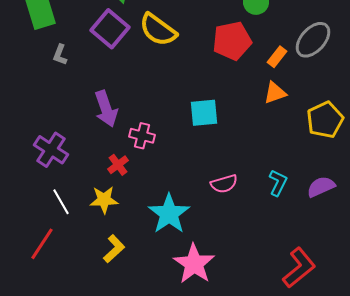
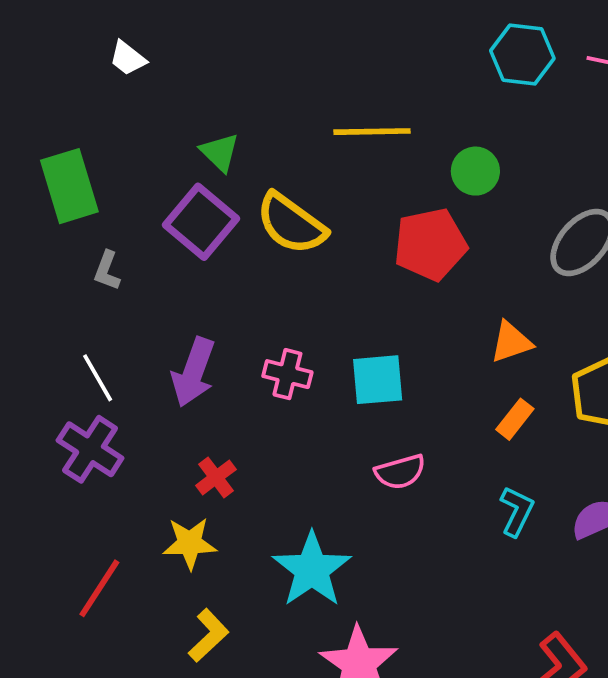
orange rectangle: (277, 57) -> (515, 419), moved
purple arrow: (106, 109) -> (193, 372), turned 39
pink cross: (142, 136) -> (287, 374), moved
pink semicircle: (224, 184) -> (400, 472), moved
white line: (61, 202) -> (98, 378), moved
red line: (42, 244) -> (99, 588), moved

